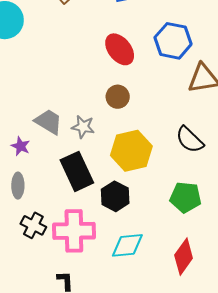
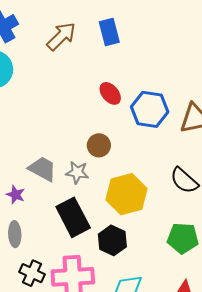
blue hexagon: (173, 41) -> (150, 109), moved
red ellipse: (120, 49) -> (110, 93), size x0.7
brown circle: (118, 97) -> (99, 145), moved

